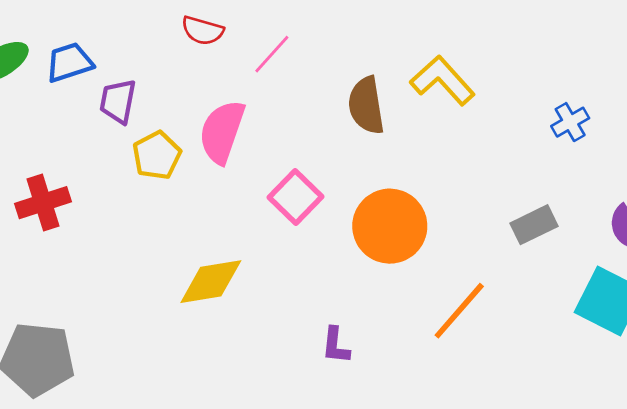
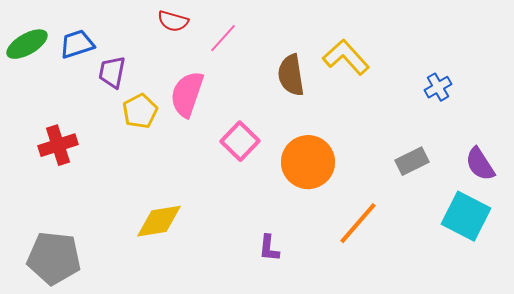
yellow diamond: (211, 282) -> (159, 221), moved

